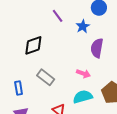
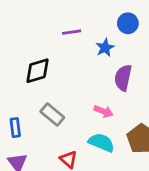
purple line: (58, 16) -> (72, 32), turned -64
cyan semicircle: (83, 97) -> (101, 143), turned 36

